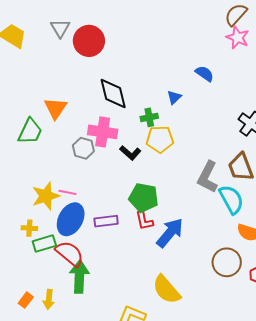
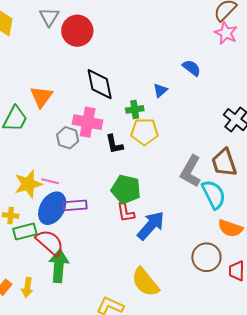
black L-shape: (130, 153) -> (114, 144), turned 35
purple rectangle: (106, 221) -> (75, 205), moved

